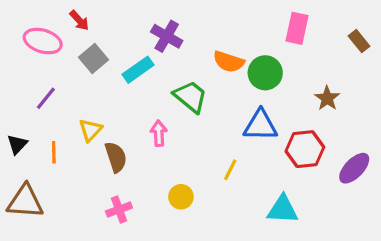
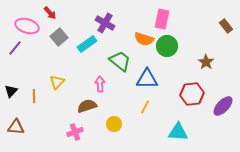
pink rectangle: (297, 28) -> (162, 19), moved
purple line: (46, 98) -> (15, 48), moved
blue triangle: (260, 125) -> (147, 79), moved
brown semicircle: (116, 157) -> (87, 106), moved, turned -90
brown triangle: (25, 202) -> (16, 127), size x0.7

